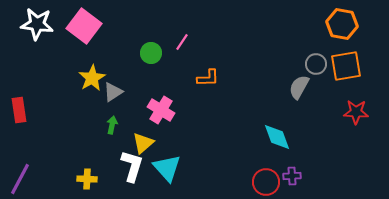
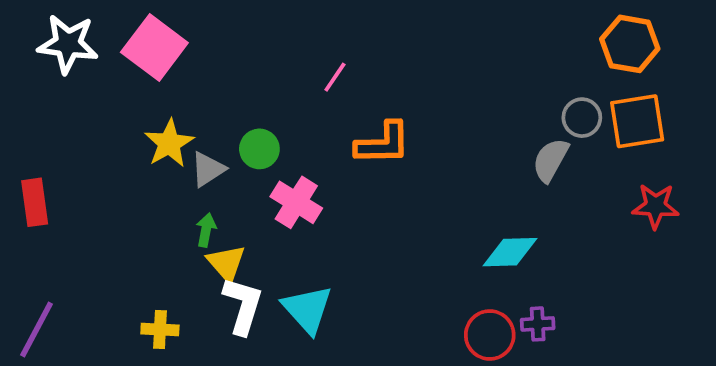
green circle: (151, 53) -> (259, 149), moved
orange L-shape: (208, 78) -> (383, 143), size x1.4
cyan diamond: (277, 137) -> (510, 252), turned -72
yellow triangle: (143, 143) -> (226, 263), moved, turned -30

